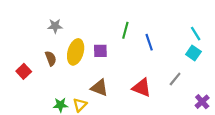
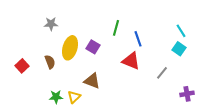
purple square: (100, 51) -> (93, 47), turned 32
brown semicircle: (51, 58) -> (50, 62), moved
red triangle: (142, 88) -> (131, 61), moved
purple cross: (202, 102) -> (187, 94), turned 32

